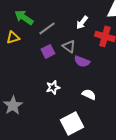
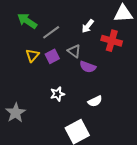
yellow triangle: (13, 37) -> (32, 55), moved, turned -32
white semicircle: (89, 94) -> (95, 101), turned 128

